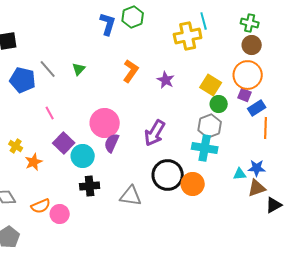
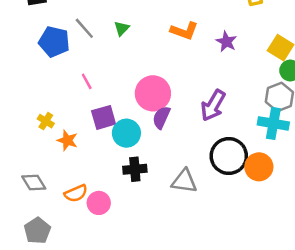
orange L-shape: (131, 71) -> (184, 31), turned 75
purple square: (64, 143) -> (104, 117), turned 30
orange star: (34, 162) -> (67, 140), turned -30

